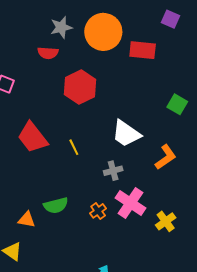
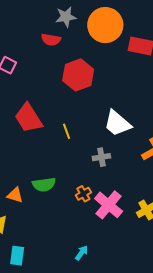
pink cross: (131, 203) -> (109, 205), moved

